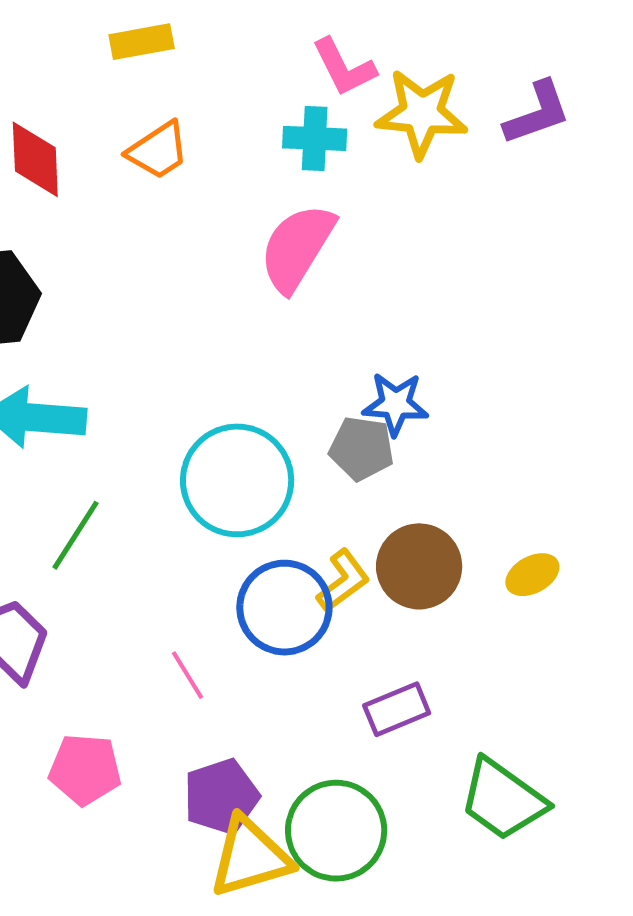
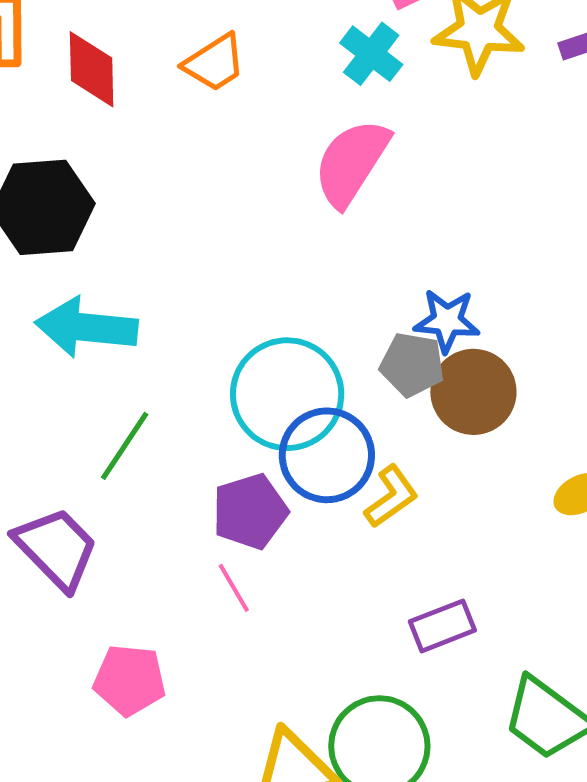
cyan cross: (315, 138) -> (371, 54), turned 34
brown circle: (419, 566) -> (473, 392), moved
blue circle: (284, 608) -> (327, 455), moved
purple pentagon: (221, 796) -> (250, 511), moved

